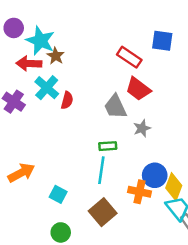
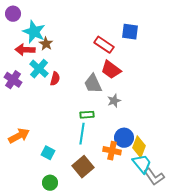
purple circle: (14, 28) -> (13, 14), moved

